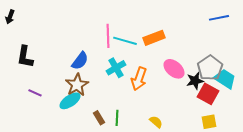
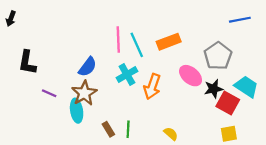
cyan line: (125, 41) -> (137, 45), turned 50
gray pentagon: (210, 68) -> (218, 56), moved
purple line: (35, 93) -> (49, 93), moved
cyan ellipse: (70, 101) -> (77, 111), turned -65

